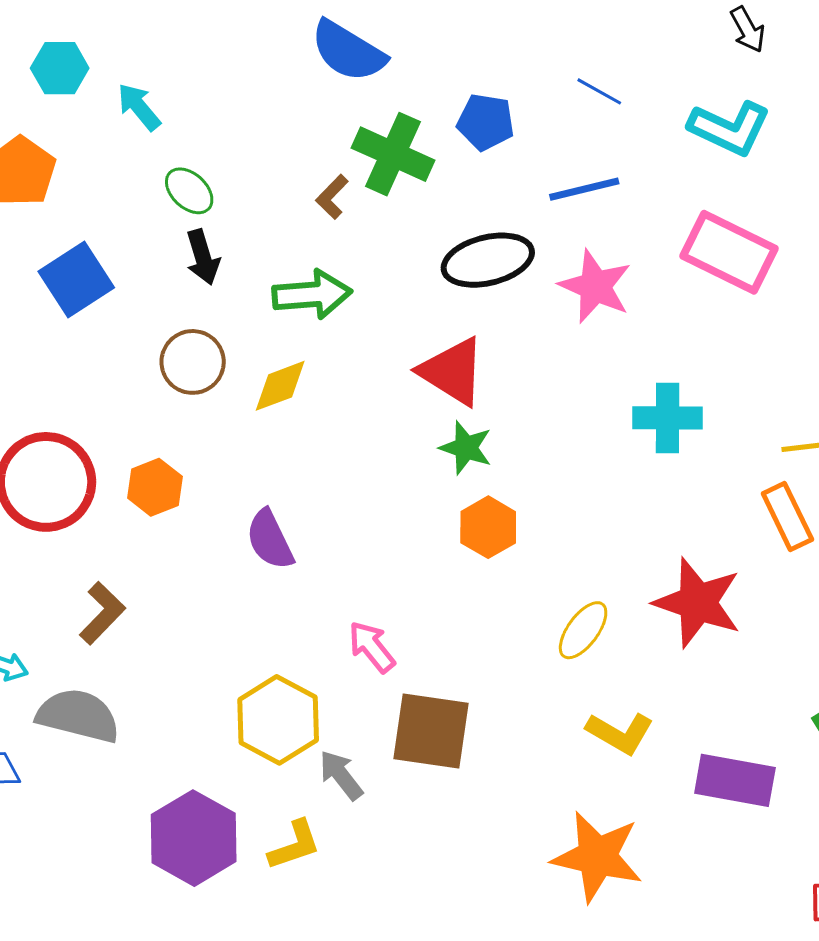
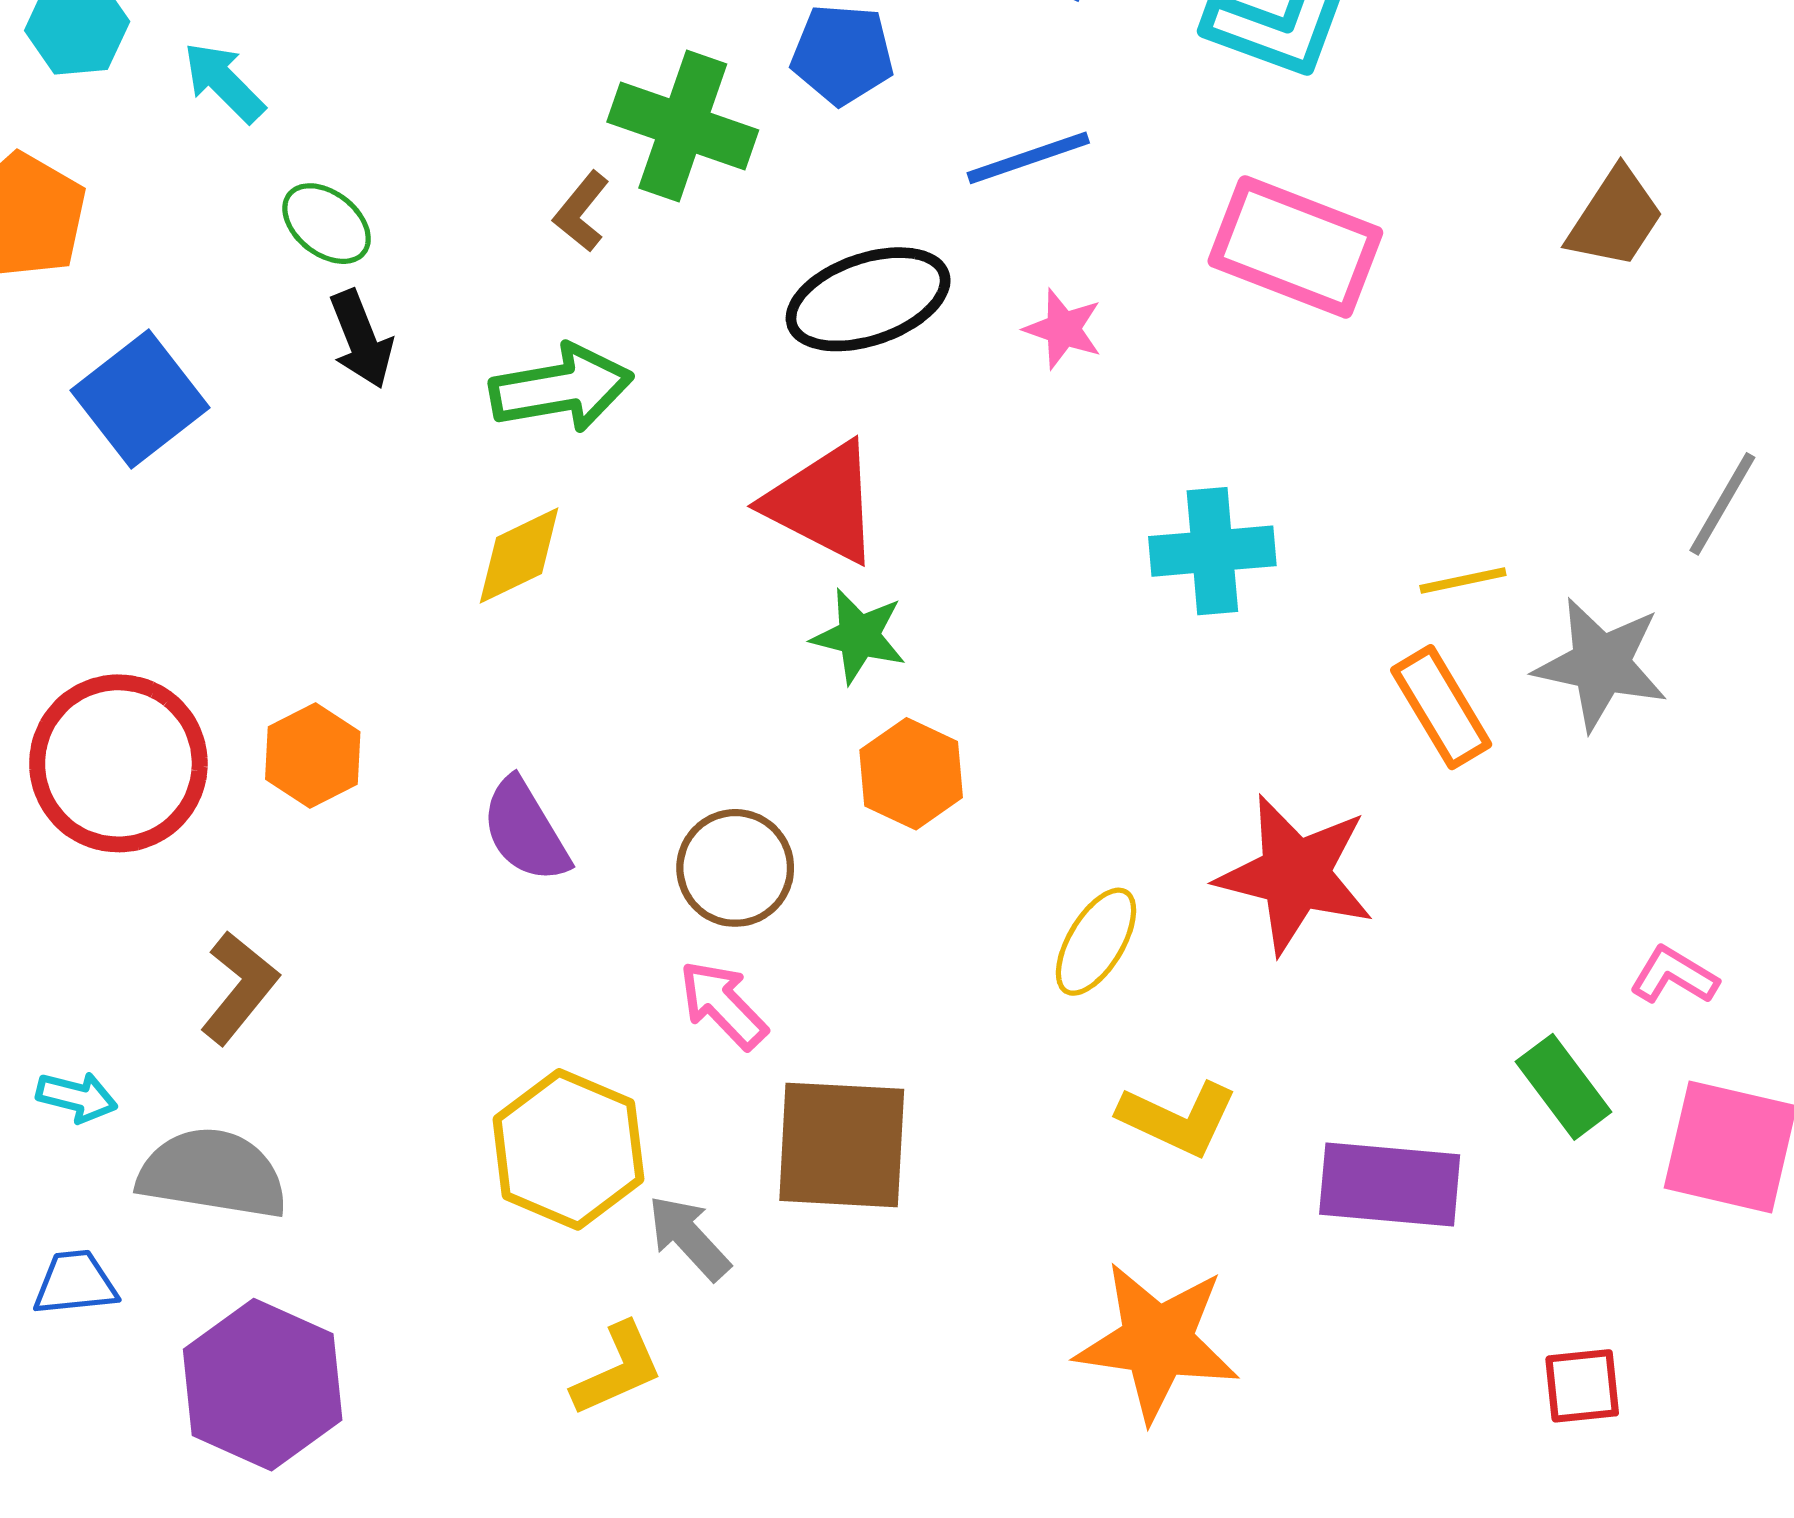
pink star: (595, 286) -> (1063, 329), size x0.6
brown circle: (193, 362) -> (735, 868), moved
purple hexagon: (194, 838) -> (263, 1385), moved

